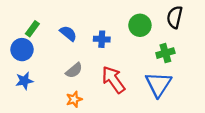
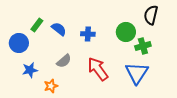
green circle: (140, 25) -> (126, 32), moved
green rectangle: (32, 29) -> (37, 25), moved
blue star: (24, 81) -> (30, 70), moved
orange star: (74, 99) -> (51, 86), moved

